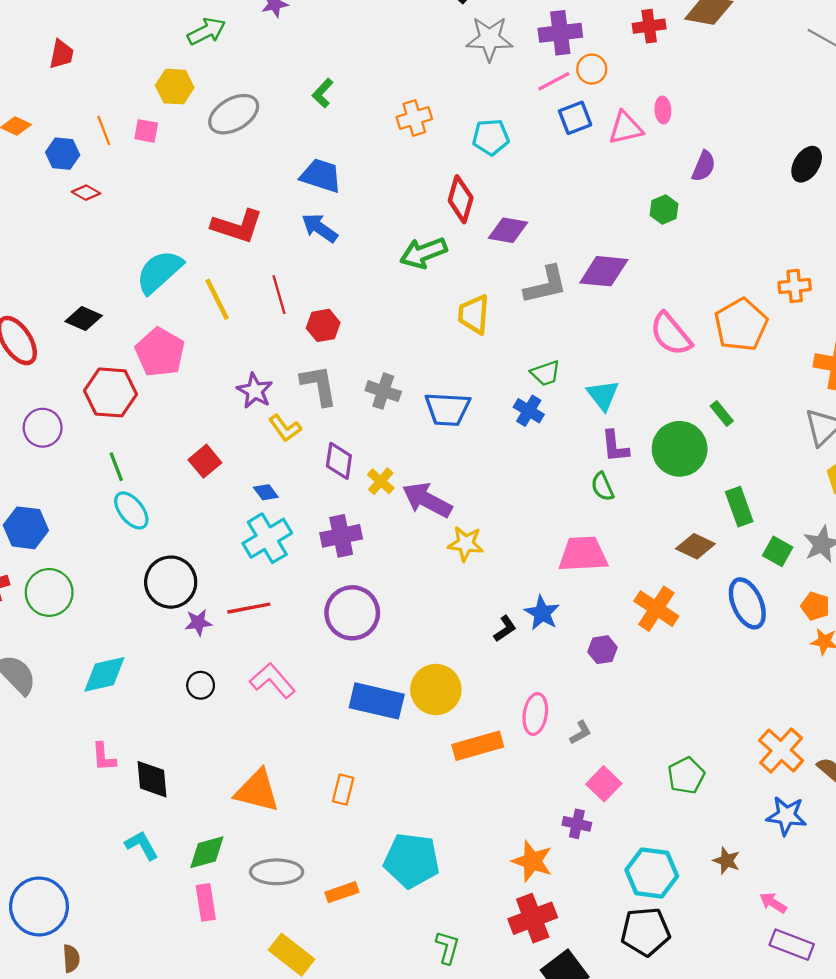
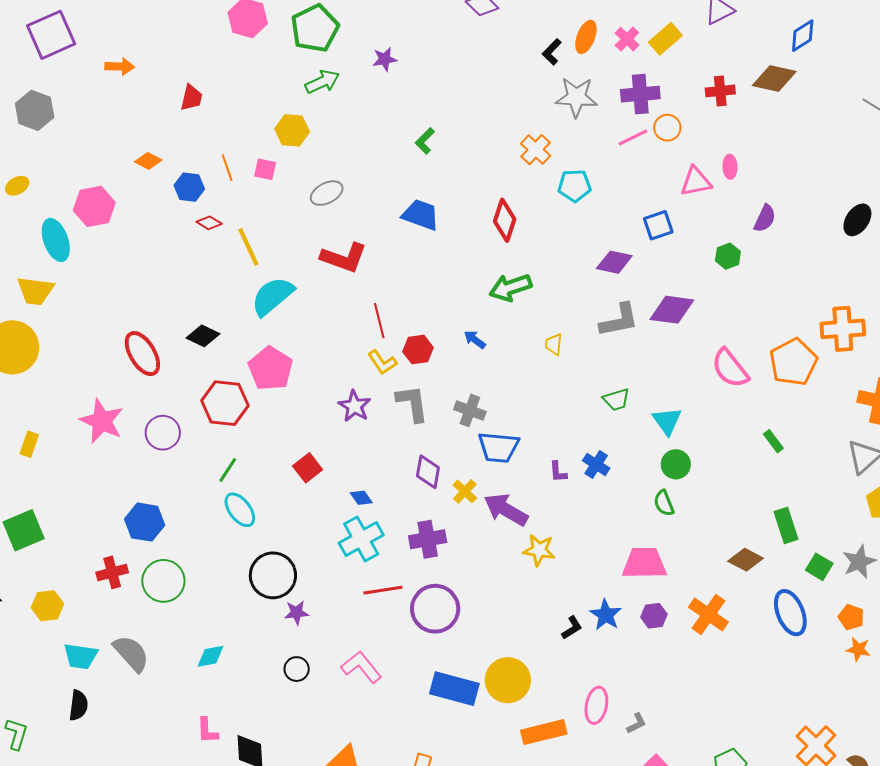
gray ellipse: (234, 114) -> (327, 193), moved, size x0.7
orange cross: (414, 118) -> (536, 150), moved, turned -32
blue square: (575, 118) -> (658, 225), moved
red diamond: (461, 199) -> (505, 220), moved
blue arrow: (320, 228) -> (475, 340), moved, size x0.7
purple diamond: (508, 230) -> (614, 262), moved
orange cross: (795, 286) -> (843, 329), size x1.5
yellow line: (217, 299) -> (248, 247), moved
yellow trapezoid: (474, 314) -> (554, 344), size x0.6
blue trapezoid: (447, 409) -> (499, 447), moved
blue cross: (529, 411) -> (596, 464), moved
yellow L-shape: (285, 428) -> (382, 362), moved
purple L-shape: (615, 446) -> (558, 472), moved, size x0.7
green circle: (680, 449) -> (676, 464), moved, size x0.6
green line: (116, 467) -> (228, 470), turned 52
red line: (249, 608) -> (383, 590), moved
purple hexagon: (602, 650) -> (654, 616), moved
cyan diamond: (104, 674) -> (210, 656), size x0.7

